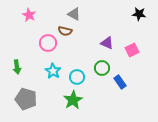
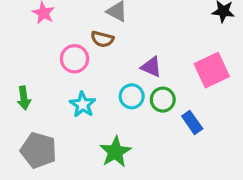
purple triangle: (107, 43) -> (151, 67), moved
pink square: (132, 50) -> (212, 70), size x1.5
cyan circle: (77, 77) -> (132, 96), moved

